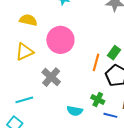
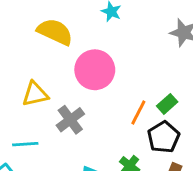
yellow semicircle: (28, 20) -> (55, 32), size x1.4
yellow triangle: (24, 52) -> (35, 94), moved

